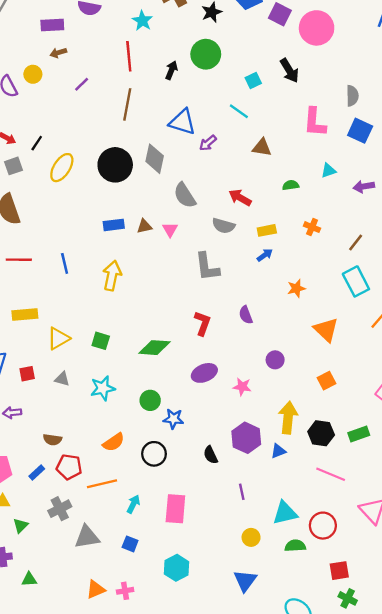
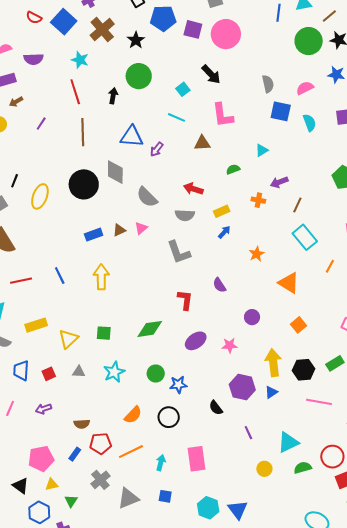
pink L-shape: (315, 122) -> (223, 115), moved
purple arrow: (364, 186) -> (279, 182), moved
pink triangle: (170, 230) -> (141, 228), turned 32
red circle: (323, 526) -> (332, 457), moved
blue triangle: (245, 581) -> (238, 510), moved

